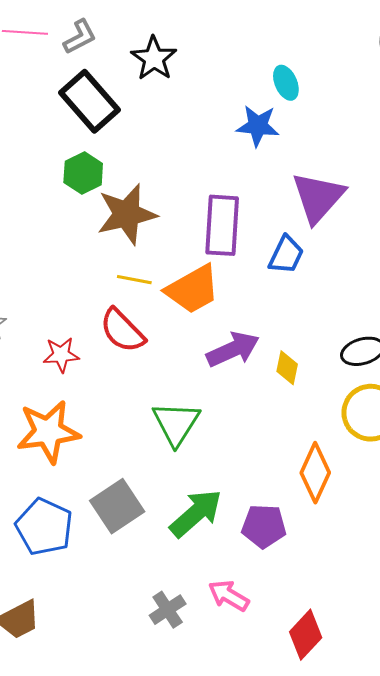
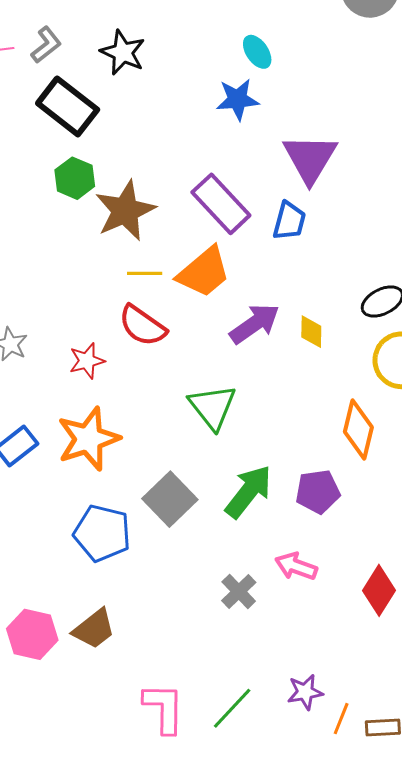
purple rectangle: (222, 225) -> (221, 204), turned -36

